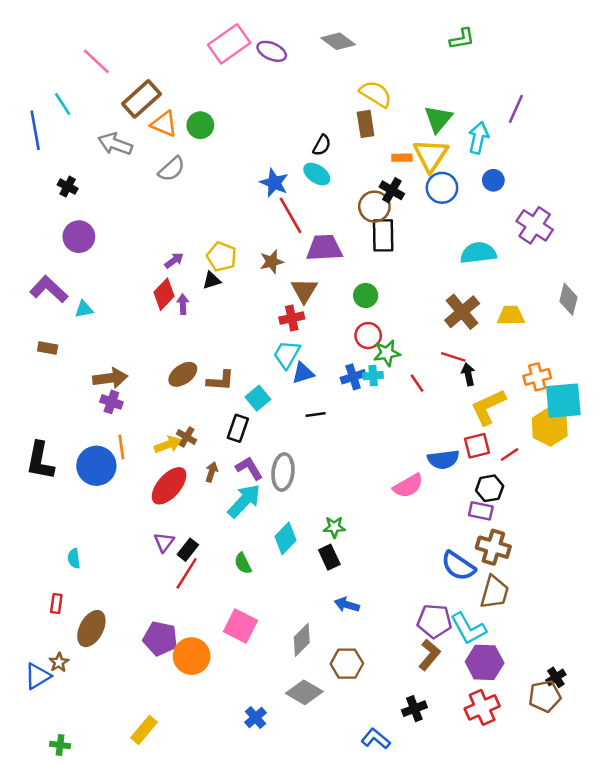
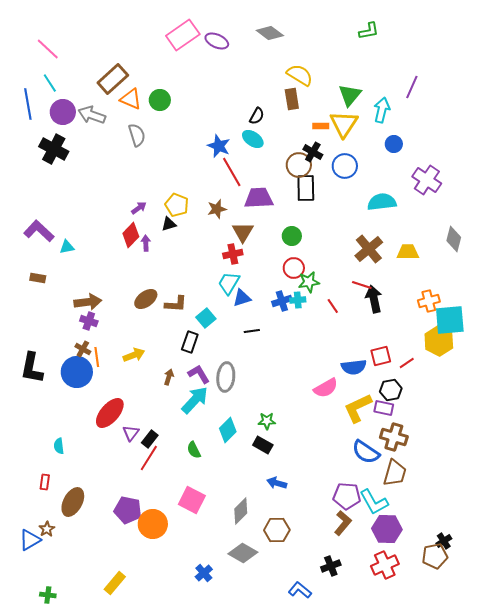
pink line: (96, 61) -> (48, 49), moved
gray semicircle: (172, 169) -> (137, 135), turned -65
black cross: (68, 187) -> (54, 149), size x1.8
blue circle: (442, 188) -> (345, 166), moved
purple circle: (79, 237) -> (63, 112), moved
black arrow: (468, 374) -> (374, 299), size x1.5
yellow L-shape: (488, 407) -> (358, 408), moved
brown cross: (187, 437) -> (83, 349), moved
red ellipse: (169, 486) -> (110, 413), moved
black rectangle: (329, 557) -> (263, 445), turned -36

